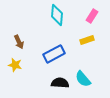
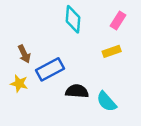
blue rectangle: (54, 54) -> (50, 69), moved
black semicircle: (60, 83) -> (77, 91), moved

